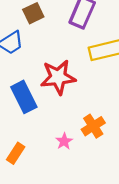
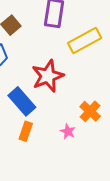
orange rectangle: (16, 153) -> (26, 131), moved

